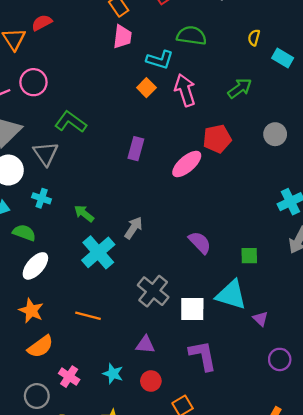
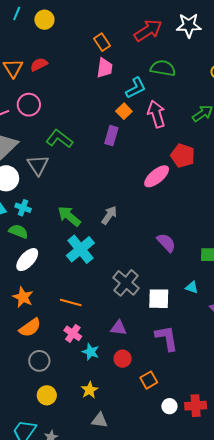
red semicircle: (42, 23) -> (39, 64), moved
cyan L-shape: (160, 60) -> (136, 88), turned -45
red pentagon: (217, 139) -> (183, 156), turned 30
purple rectangle: (136, 149) -> (111, 136), moved
cyan cross: (42, 198) -> (23, 208), moved
green arrow: (84, 213) -> (69, 216), size x1.4
gray arrow: (134, 228) -> (109, 215), moved
cyan triangle: (231, 295) -> (192, 287), size x0.5
pink cross: (69, 377) -> (73, 333), moved
gray circle: (37, 396) -> (39, 361), moved

